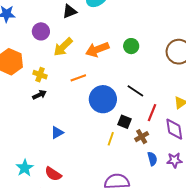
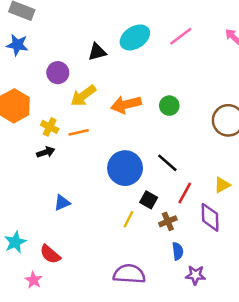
orange line: (78, 78) -> (79, 132), moved
purple star: (174, 160) -> (195, 275), moved

